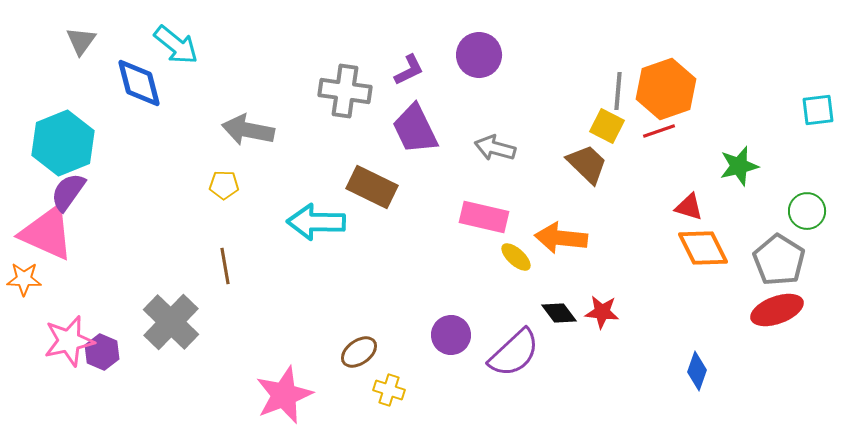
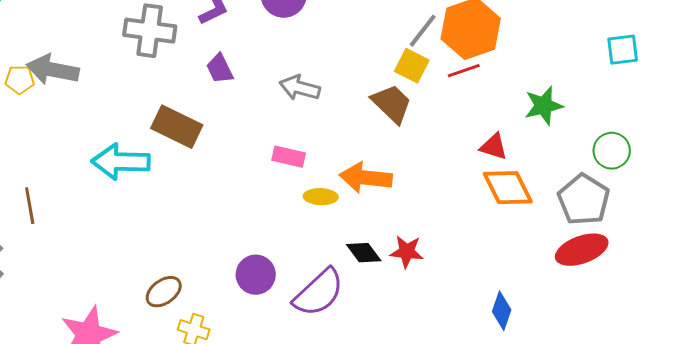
gray line: (618, 91) -> (423, 31), turned 33
purple trapezoid: (415, 129) -> (220, 69), size x0.6
yellow pentagon: (224, 185) -> (20, 80), moved
pink rectangle: (484, 217) -> (289, 157), size x0.7
yellow ellipse: (516, 257) -> (321, 197), turned -40

